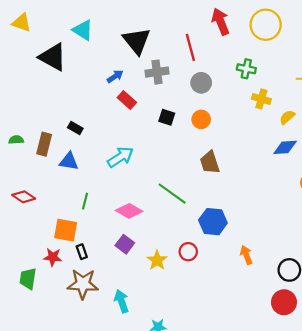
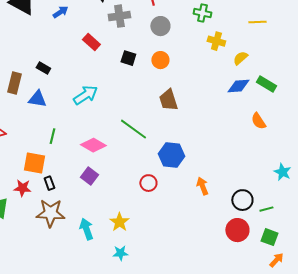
blue arrow: (115, 76) -> (60, 12), moved
yellow star: (157, 260) -> (119, 222), moved

